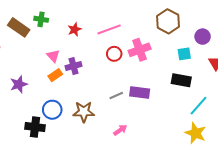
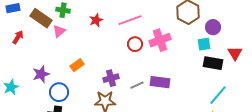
purple circle: (203, 37) -> (213, 27), moved
pink triangle: (53, 56) -> (59, 31), moved, turned 32
purple cross: (74, 66) -> (111, 78), moved
black rectangle: (181, 80) -> (213, 63), moved
blue circle: (52, 110) -> (59, 92), moved

